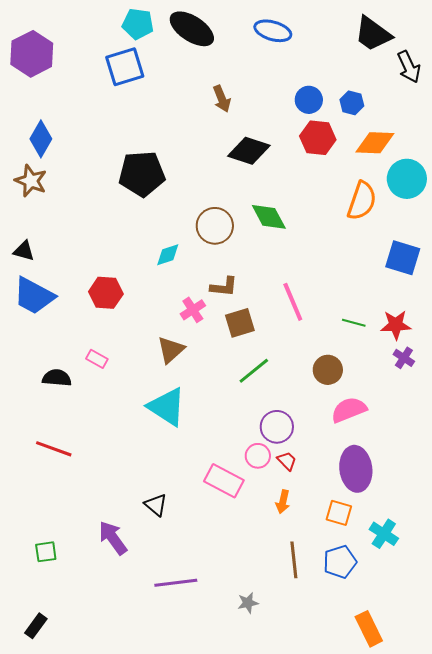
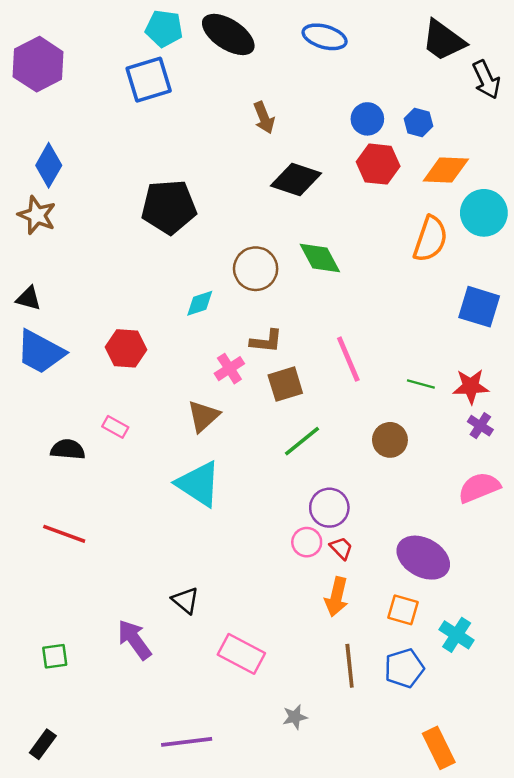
pink semicircle: (349, 410) -> (479, 487), moved
purple ellipse: (356, 469) -> (423, 558), turned -54
pink rectangle: (224, 481) -> (241, 654), moved
orange arrow: (283, 502) -> (336, 597), size x1.4
purple line: (176, 583) -> (187, 742), moved

